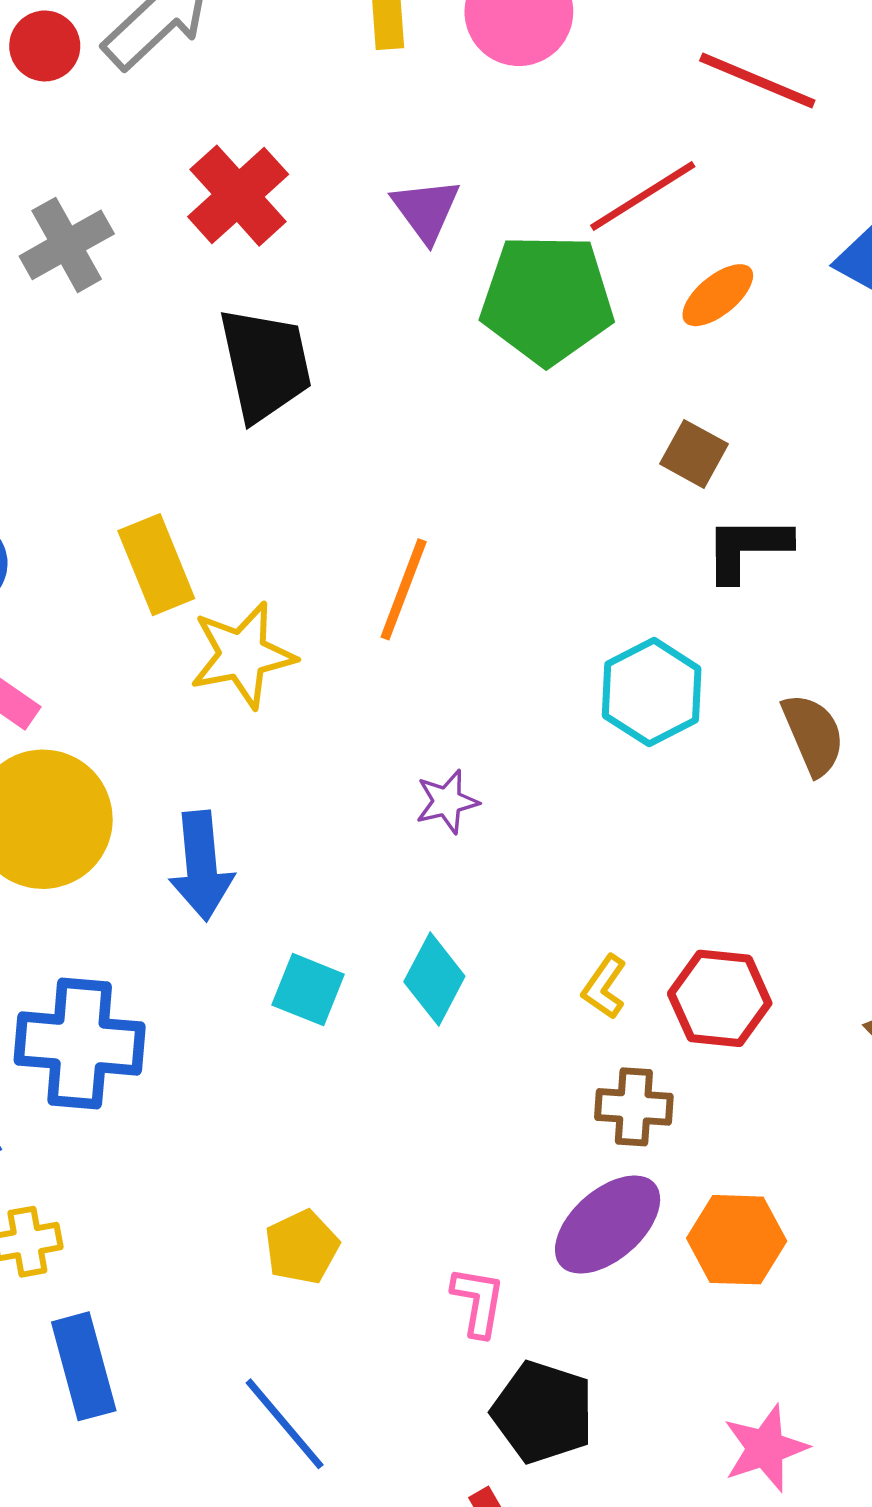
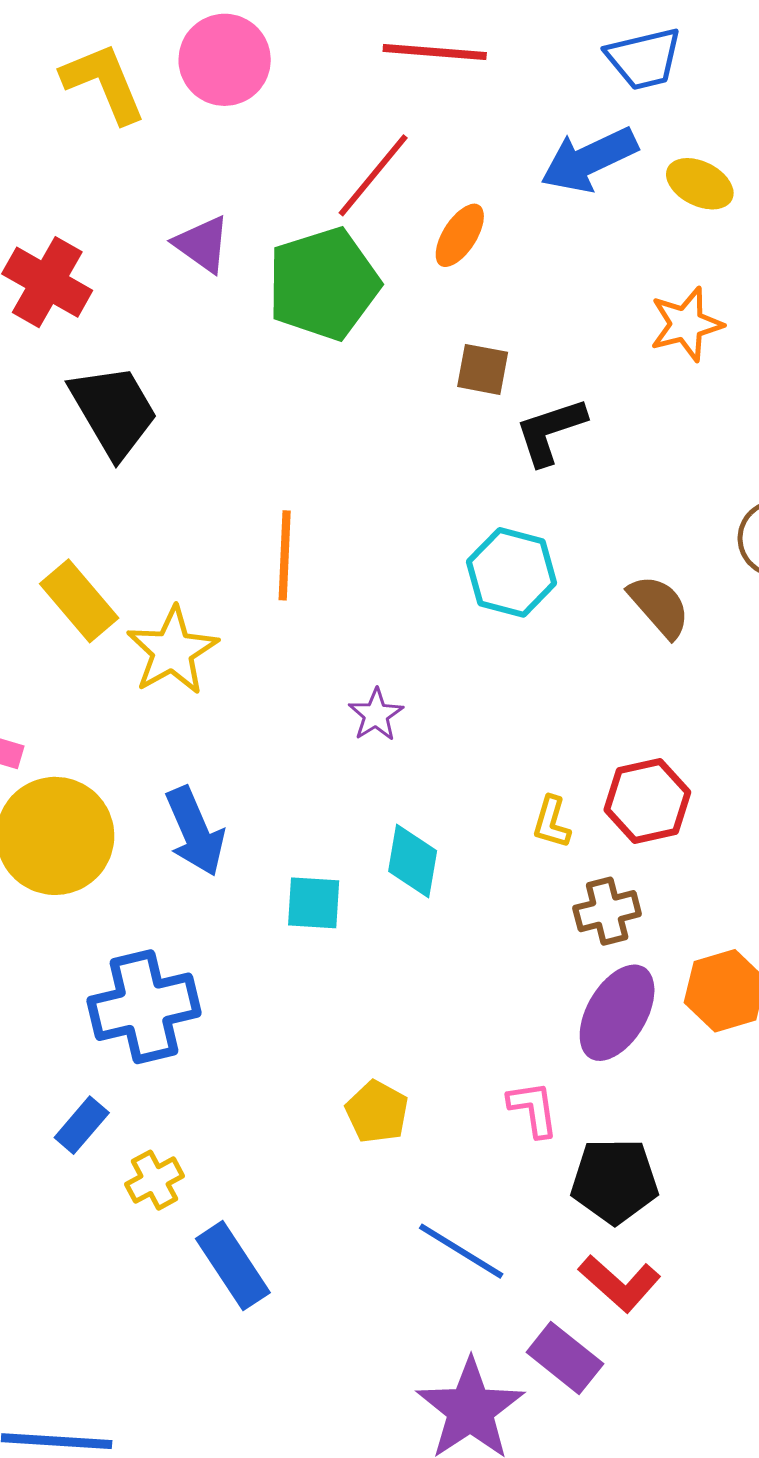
brown semicircle: (813, 734) -> (659, 606), moved
blue line: (285, 1424) -> (461, 1251), moved

